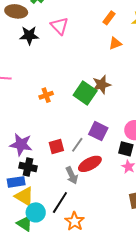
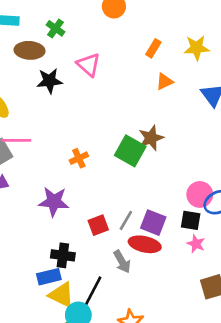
purple square: (98, 131) -> (153, 223), moved
purple star: (21, 144) -> (54, 202), moved
red ellipse: (90, 164) -> (145, 244), turned 45
black line: (60, 202) -> (93, 291), moved

